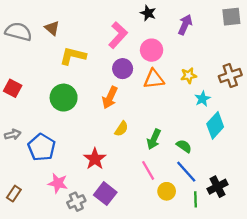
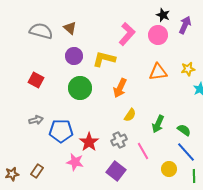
black star: (148, 13) -> (163, 15), moved
pink circle: (152, 50) -> (158, 35), moved
yellow L-shape: (73, 56) -> (104, 59), moved
purple circle: (123, 69) -> (74, 56), moved
blue pentagon: (42, 147) -> (61, 131), turned -30
red star: (95, 159) -> (89, 142), moved
pink line: (148, 170) -> (143, 151), moved
gray cross: (76, 202) -> (119, 140), moved

